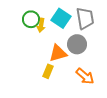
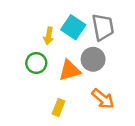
green circle: (31, 19) -> (36, 63), moved
yellow rectangle: (48, 71) -> (58, 107), moved

